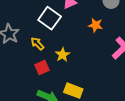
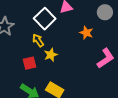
yellow arrow: (37, 44) -> (38, 40), moved

